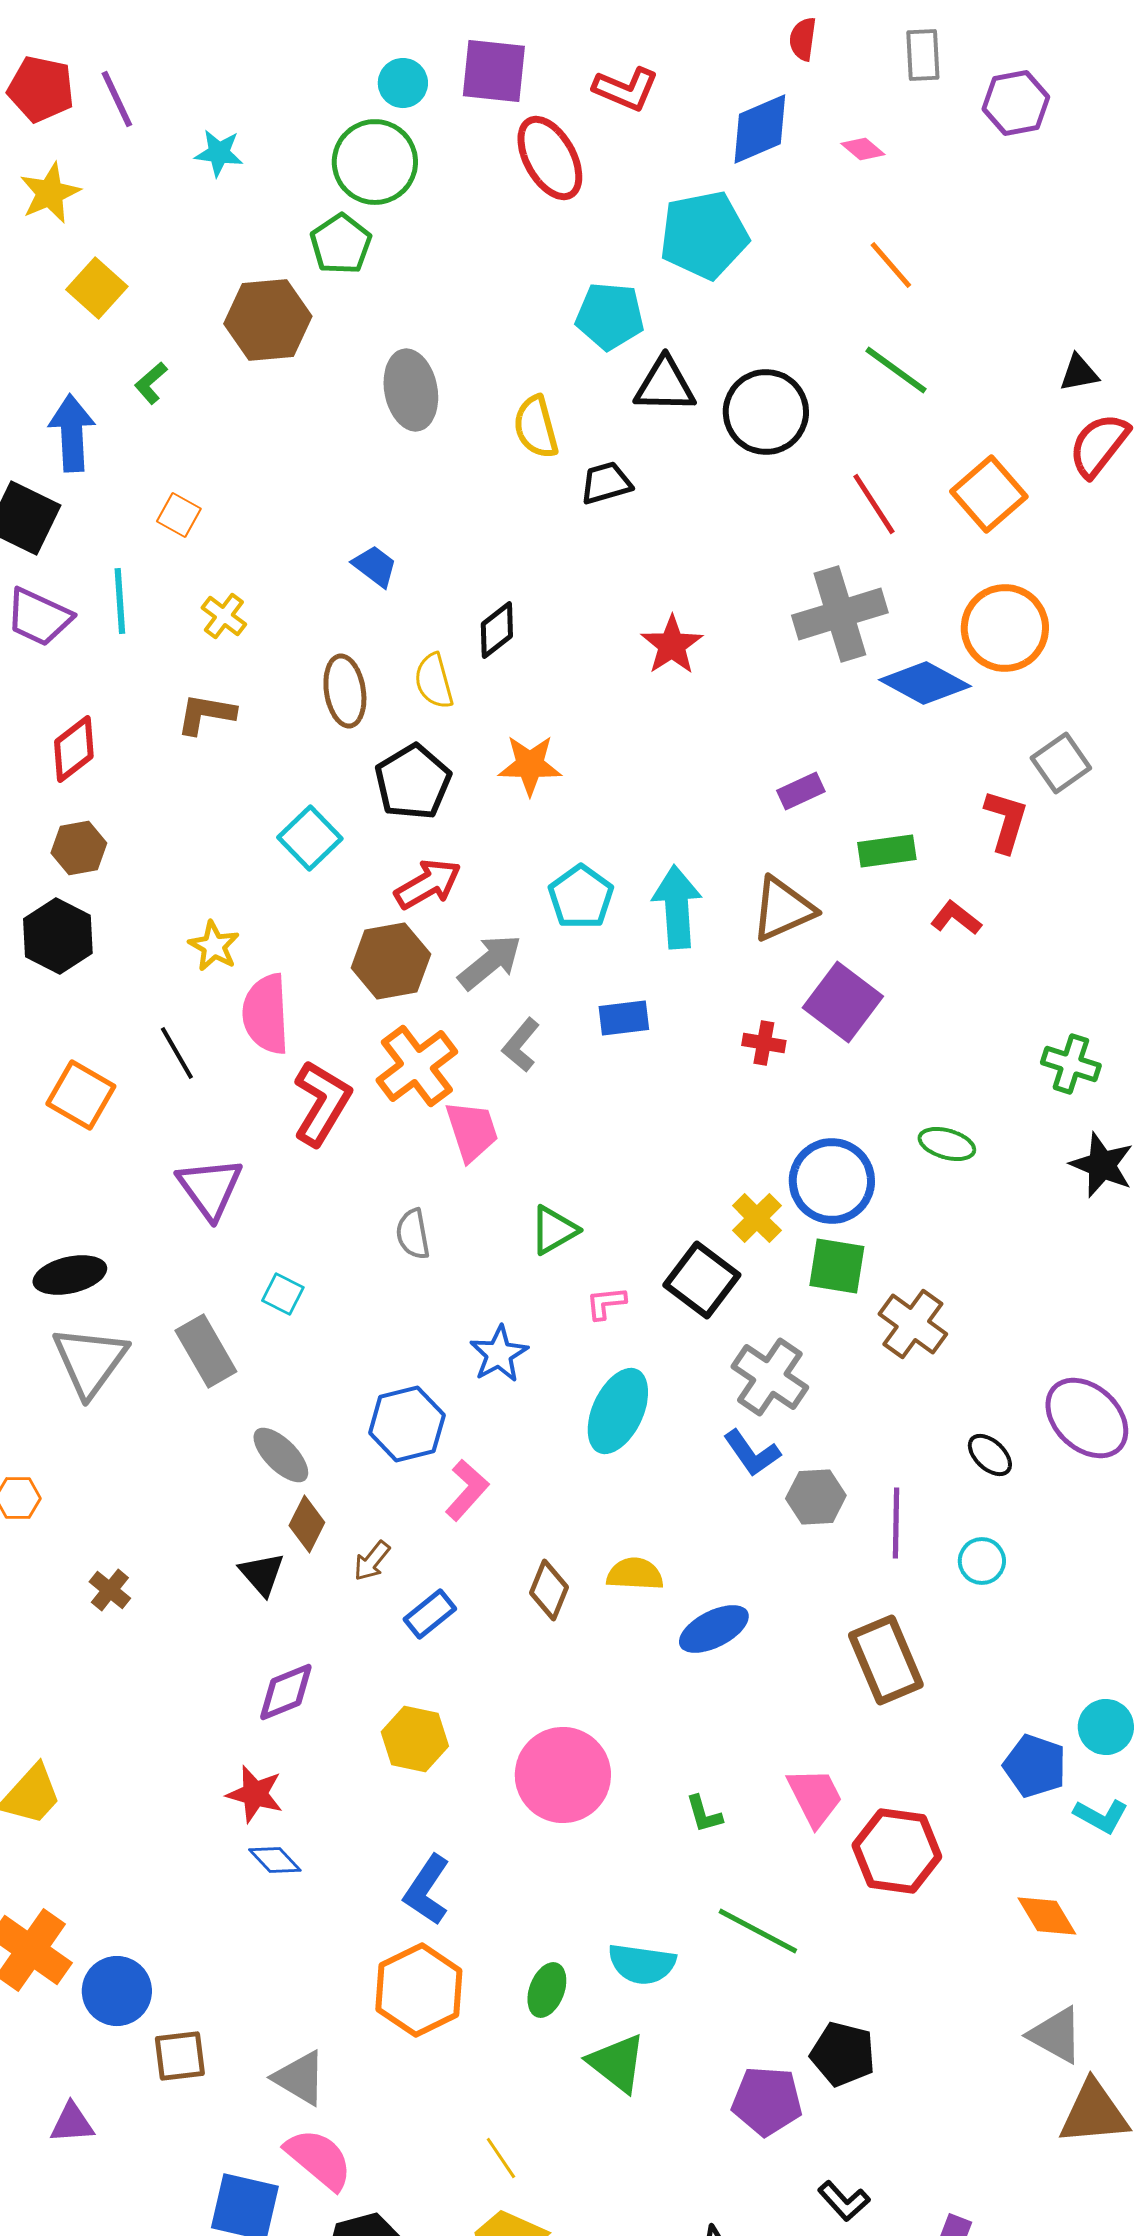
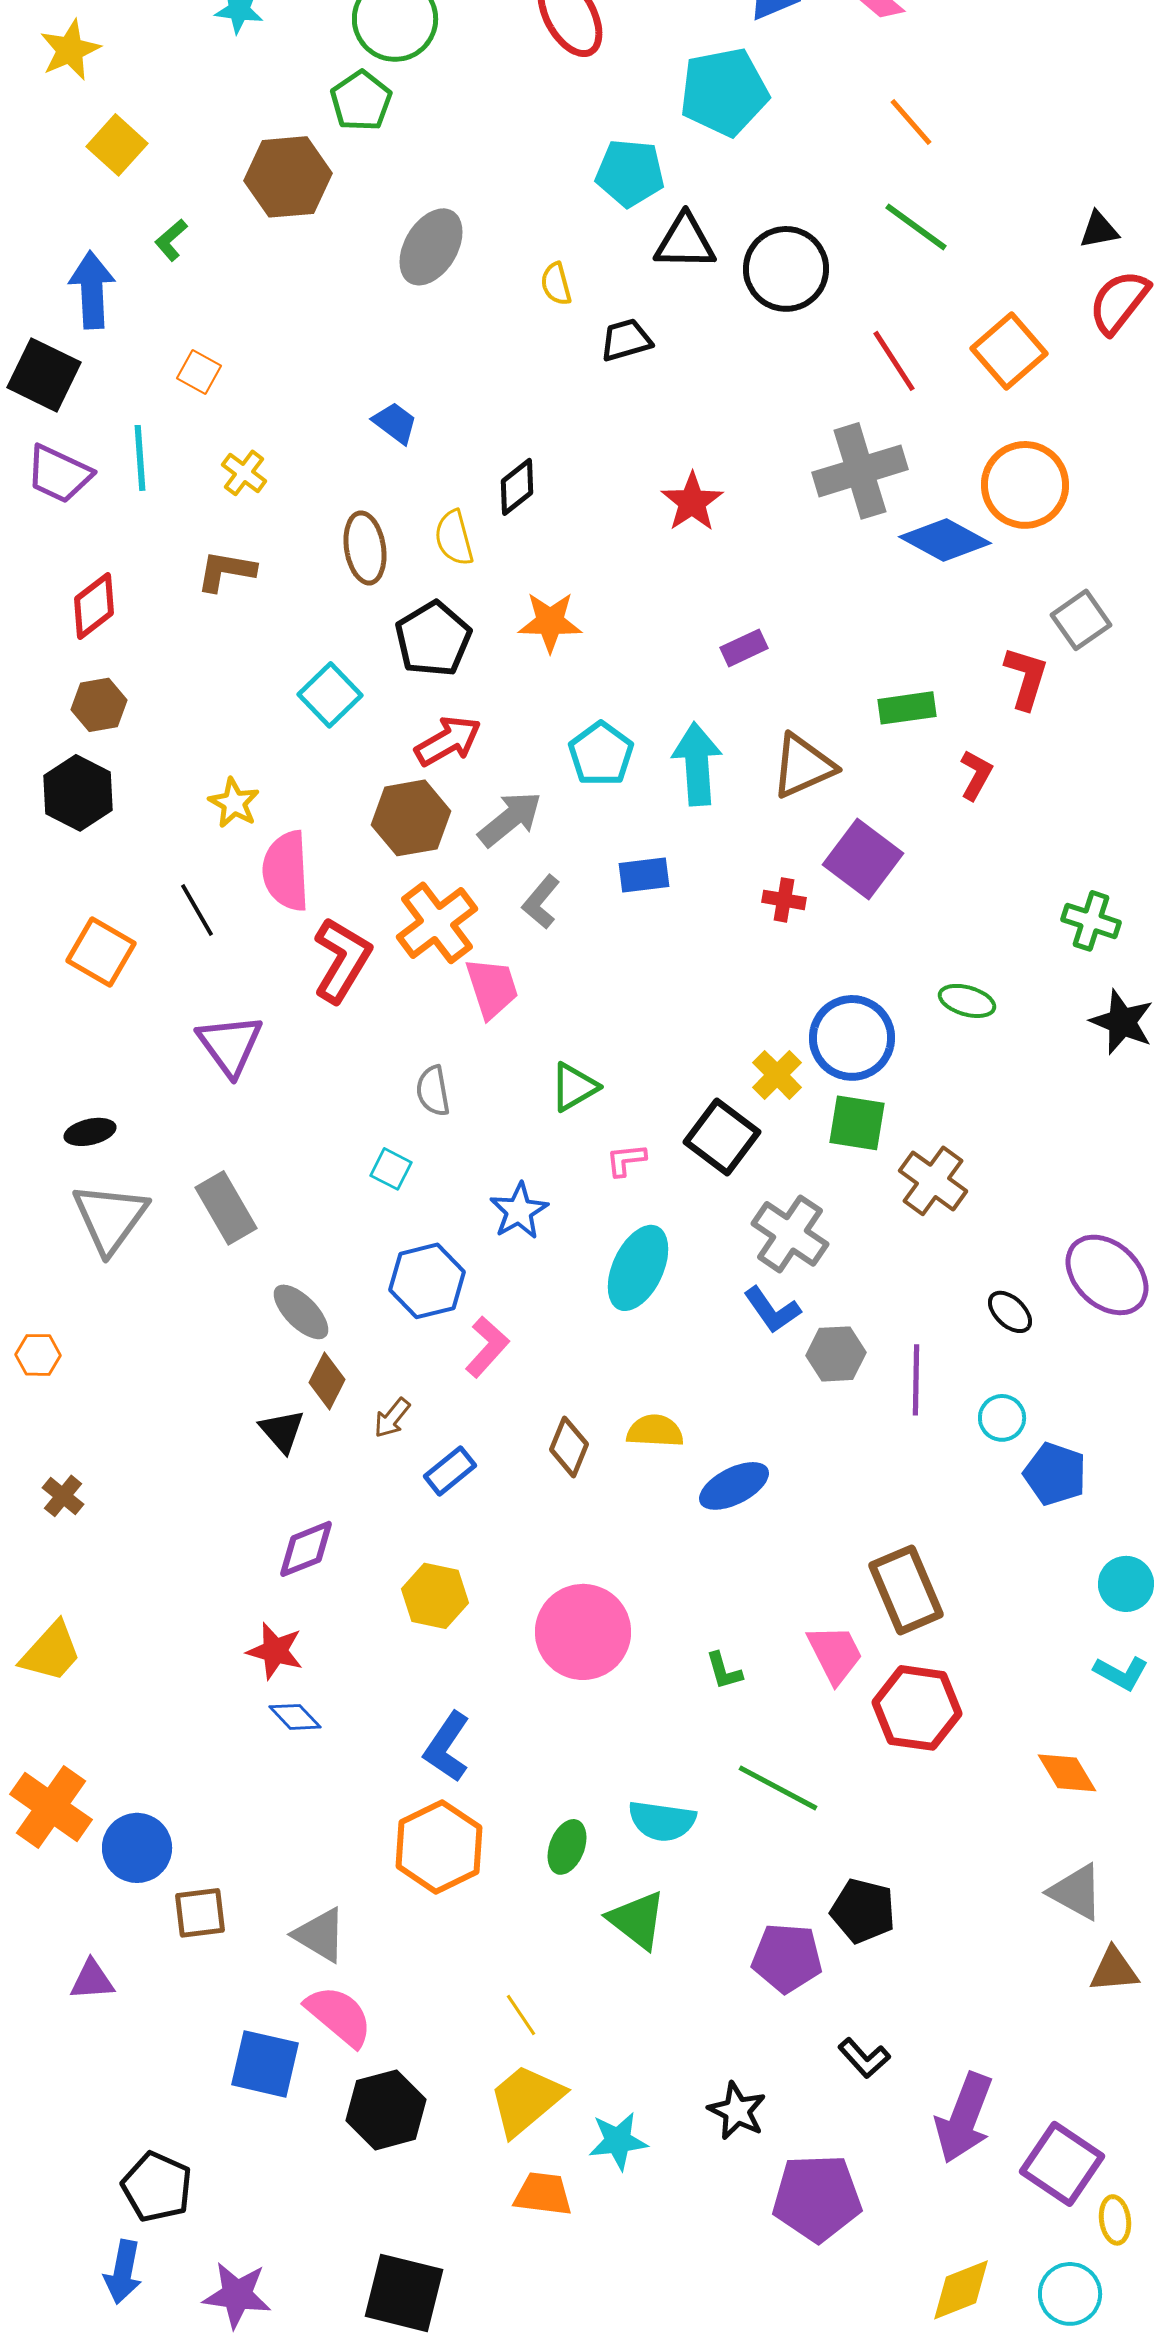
gray ellipse: (411, 390) -> (431, 247), turned 42
yellow semicircle: (536, 427) -> (556, 284), size x0.7
purple rectangle: (801, 791) -> (744, 648), moved
red L-shape: (956, 918) -> (976, 775), turned 81
black ellipse: (70, 1275) -> (90, 1132), size x0.7
cyan square: (283, 1294) -> (391, 1169), moved
brown cross: (110, 1590) -> (63, 1496), moved
brown rectangle: (886, 1660) -> (906, 1590), moved
blue pentagon: (1035, 1766) -> (1055, 1474), moved
brown triangle: (1094, 2113) -> (1114, 1970), size x0.7

